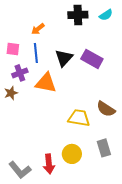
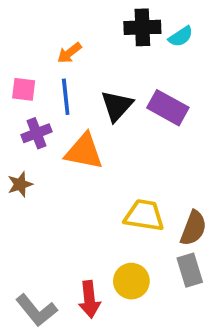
cyan semicircle: (106, 15) -> (181, 37), moved
brown star: (11, 93) -> (20, 184), moved
brown semicircle: (106, 109) -> (193, 228), moved, turned -102

